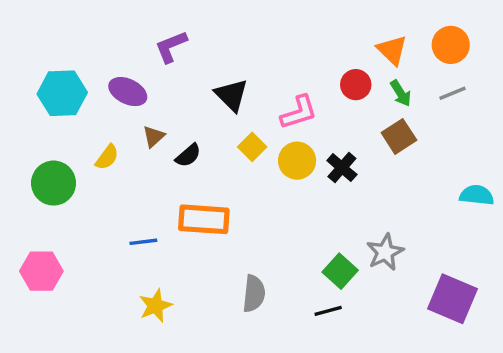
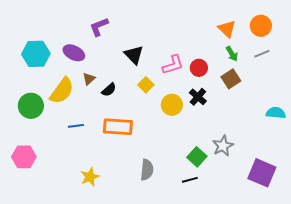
red circle: (356, 85) -> (199, 68), moved
yellow semicircle: (107, 157) -> (62, 91), size x1.8
yellow circle: (297, 161) -> (172, 105), moved
blue line: (143, 242) -> (76, 126), moved

